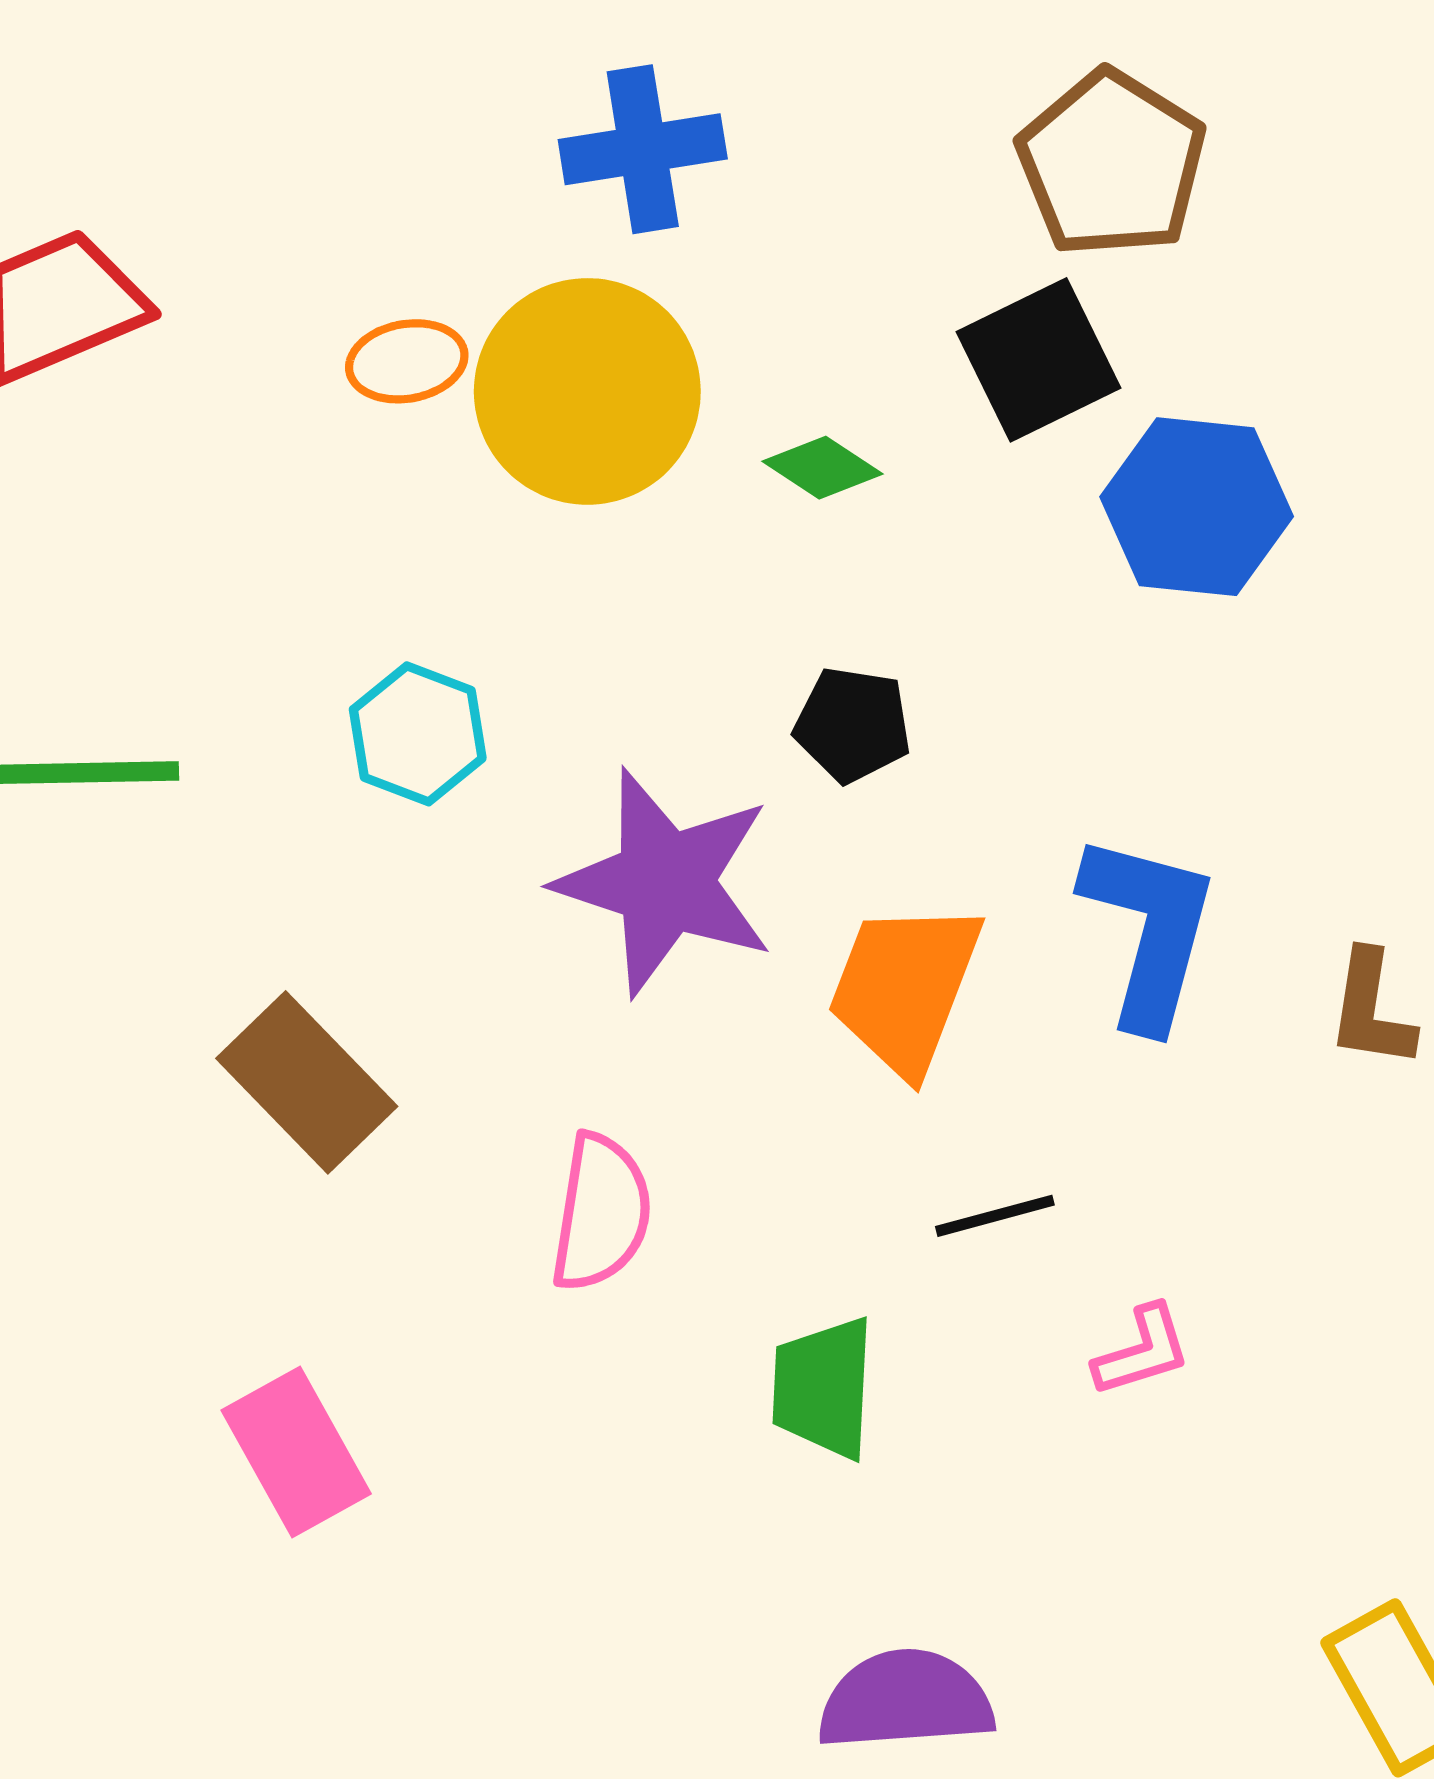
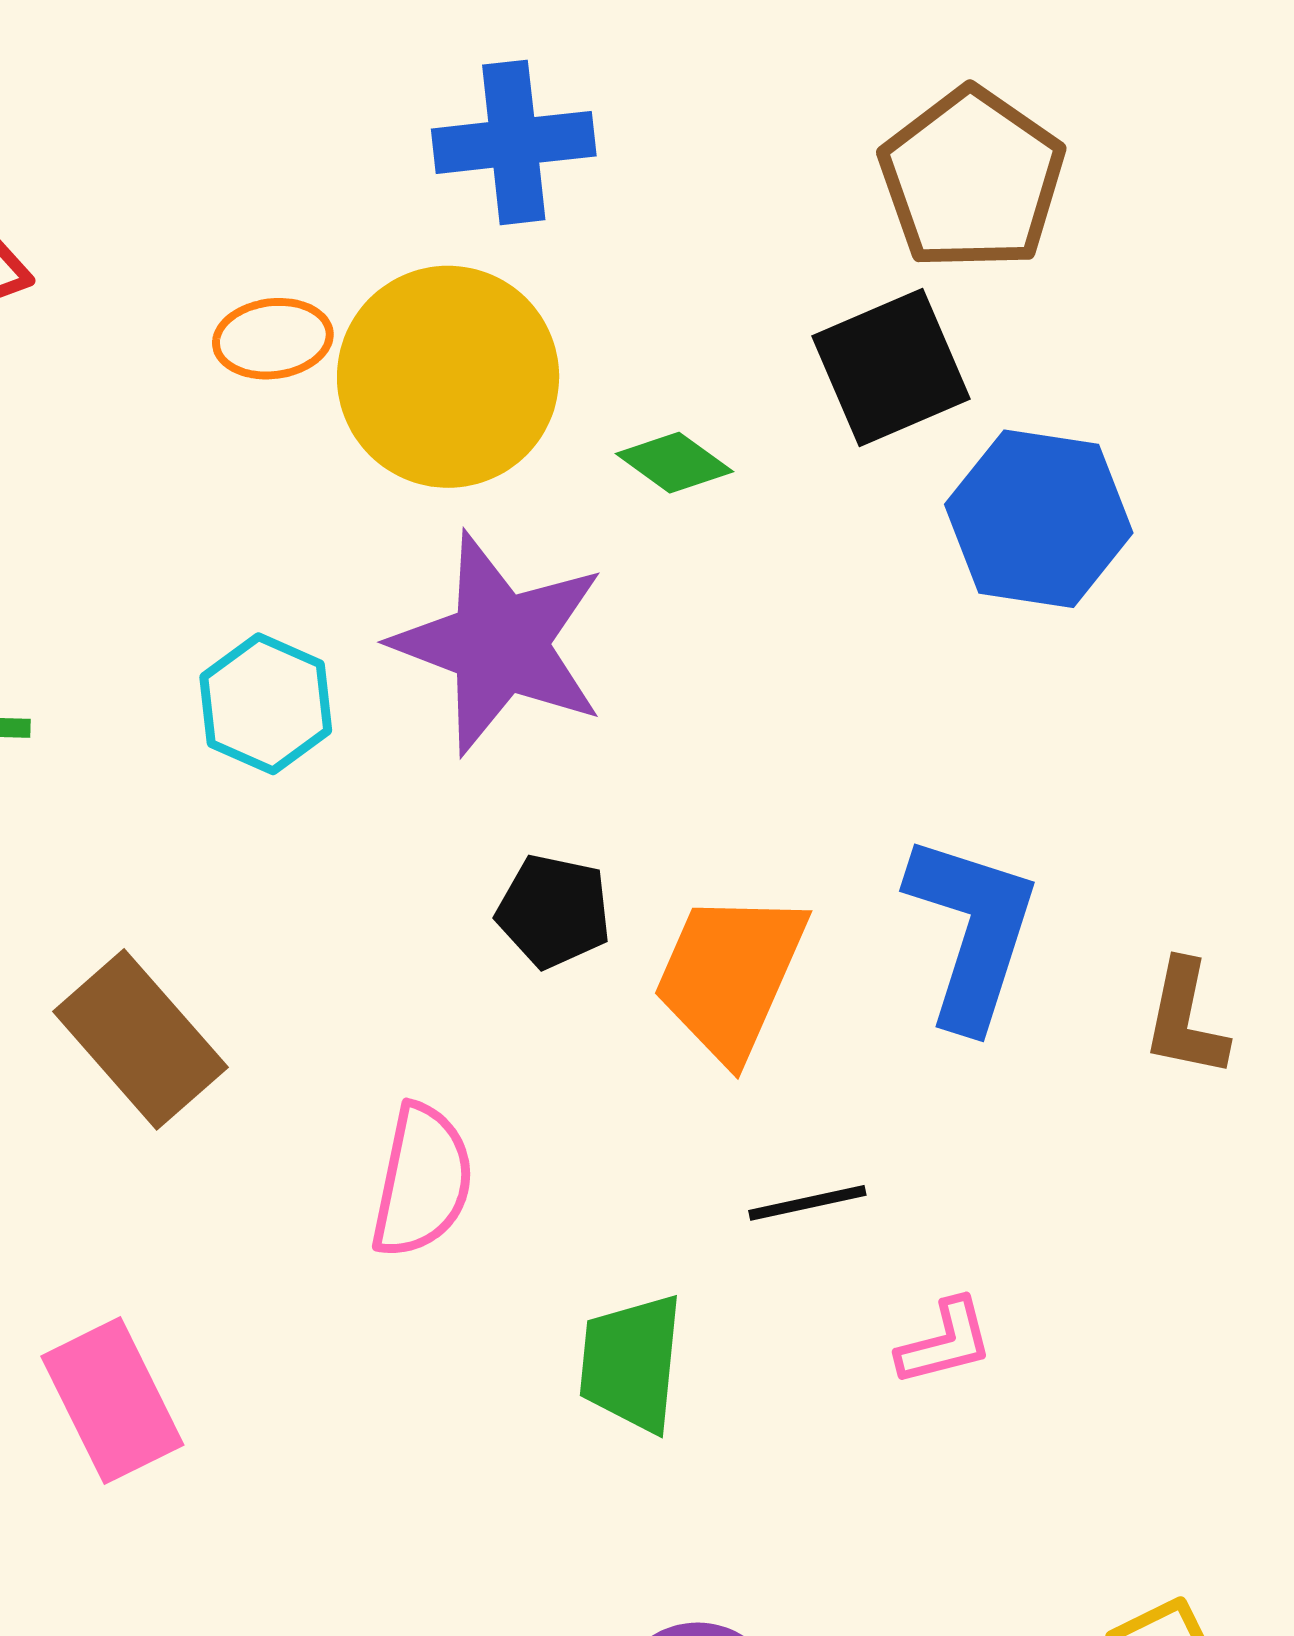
black pentagon: (853, 725) -> (554, 911), moved
purple star: (665, 882) -> (499, 644), moved

